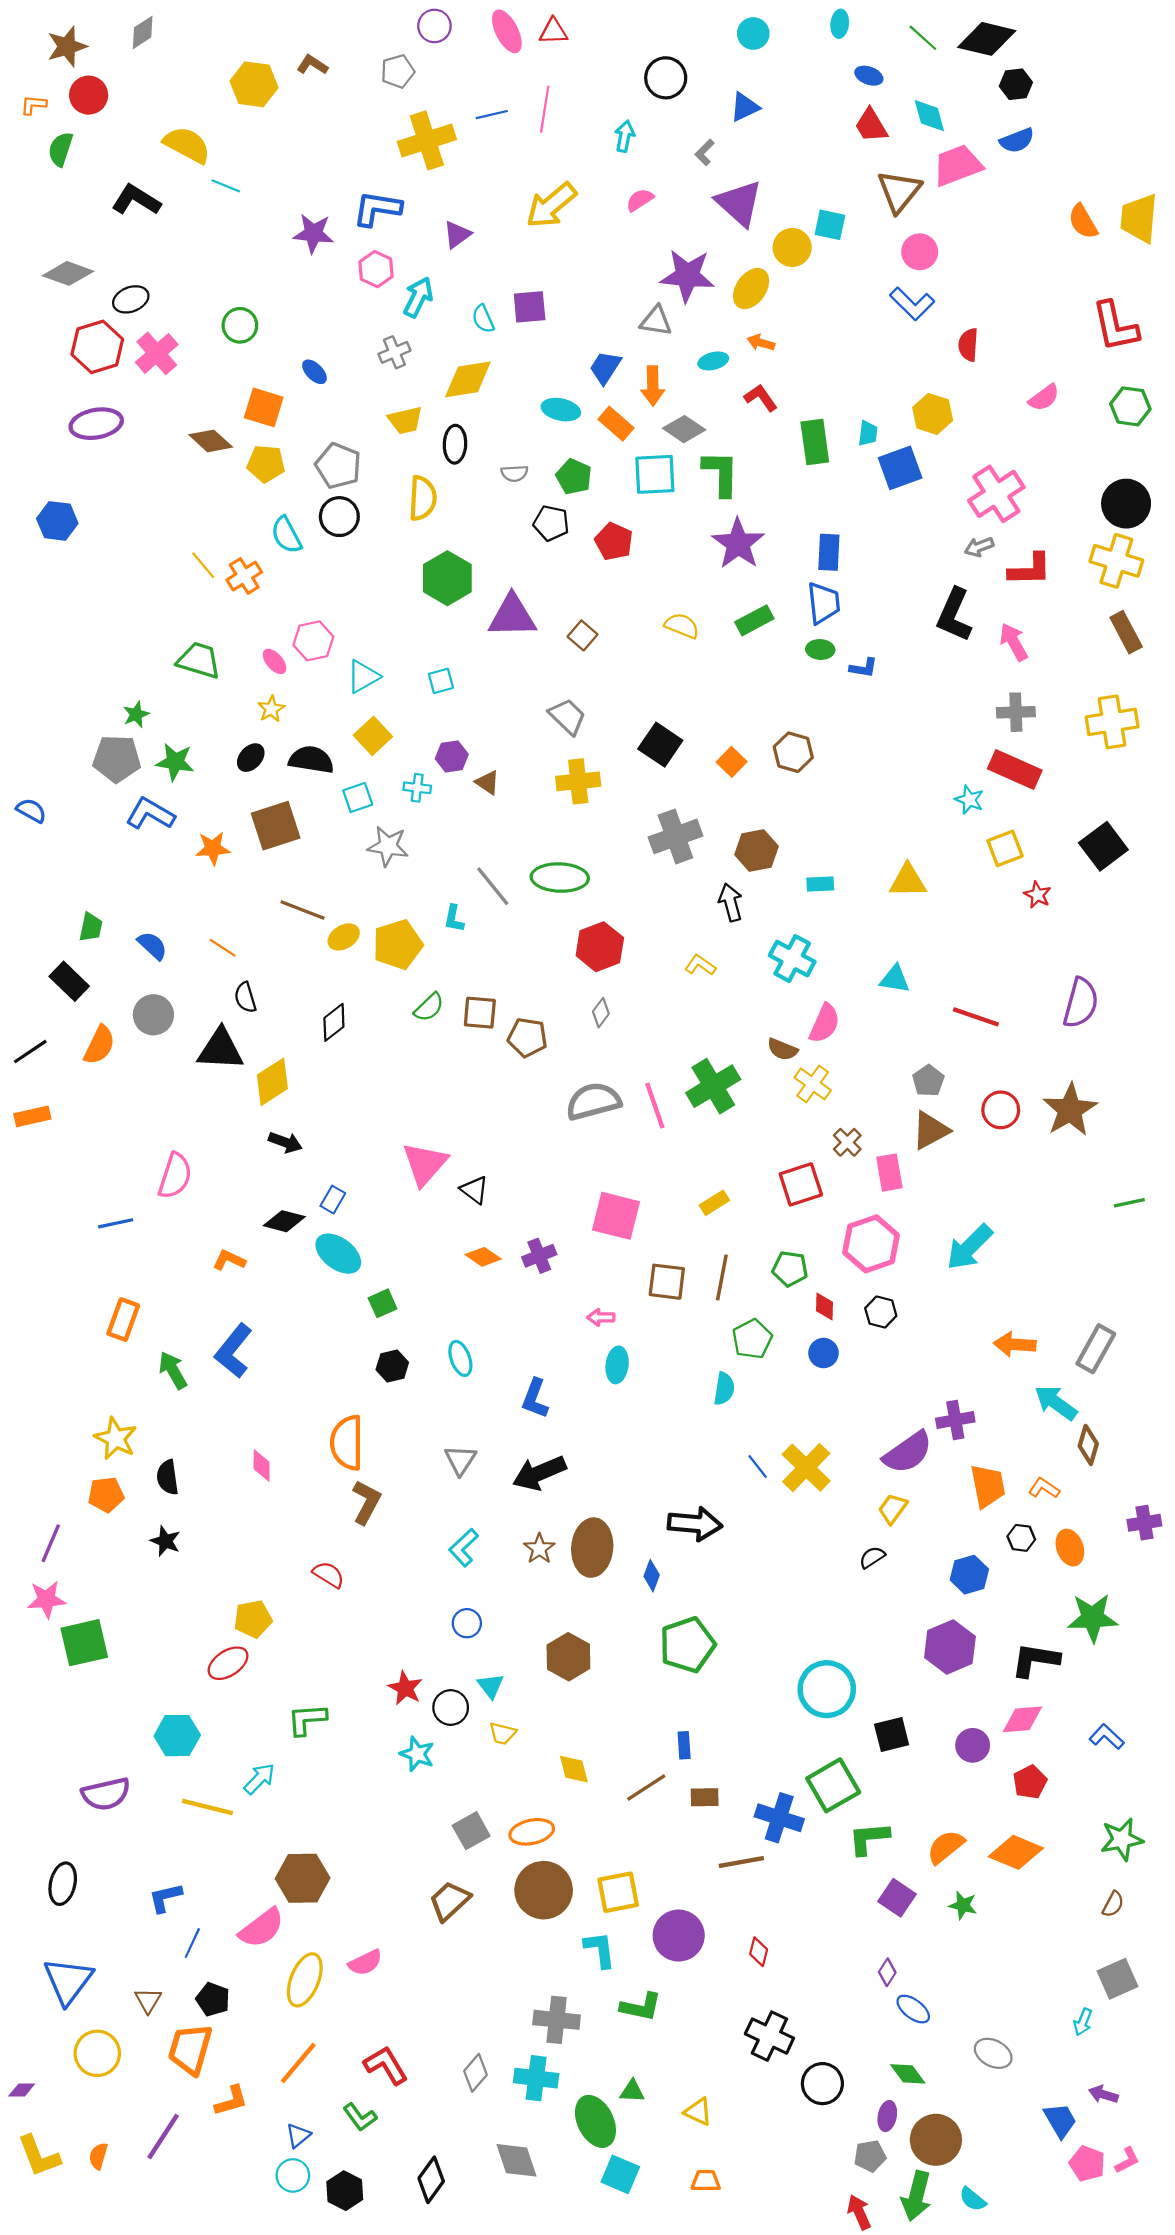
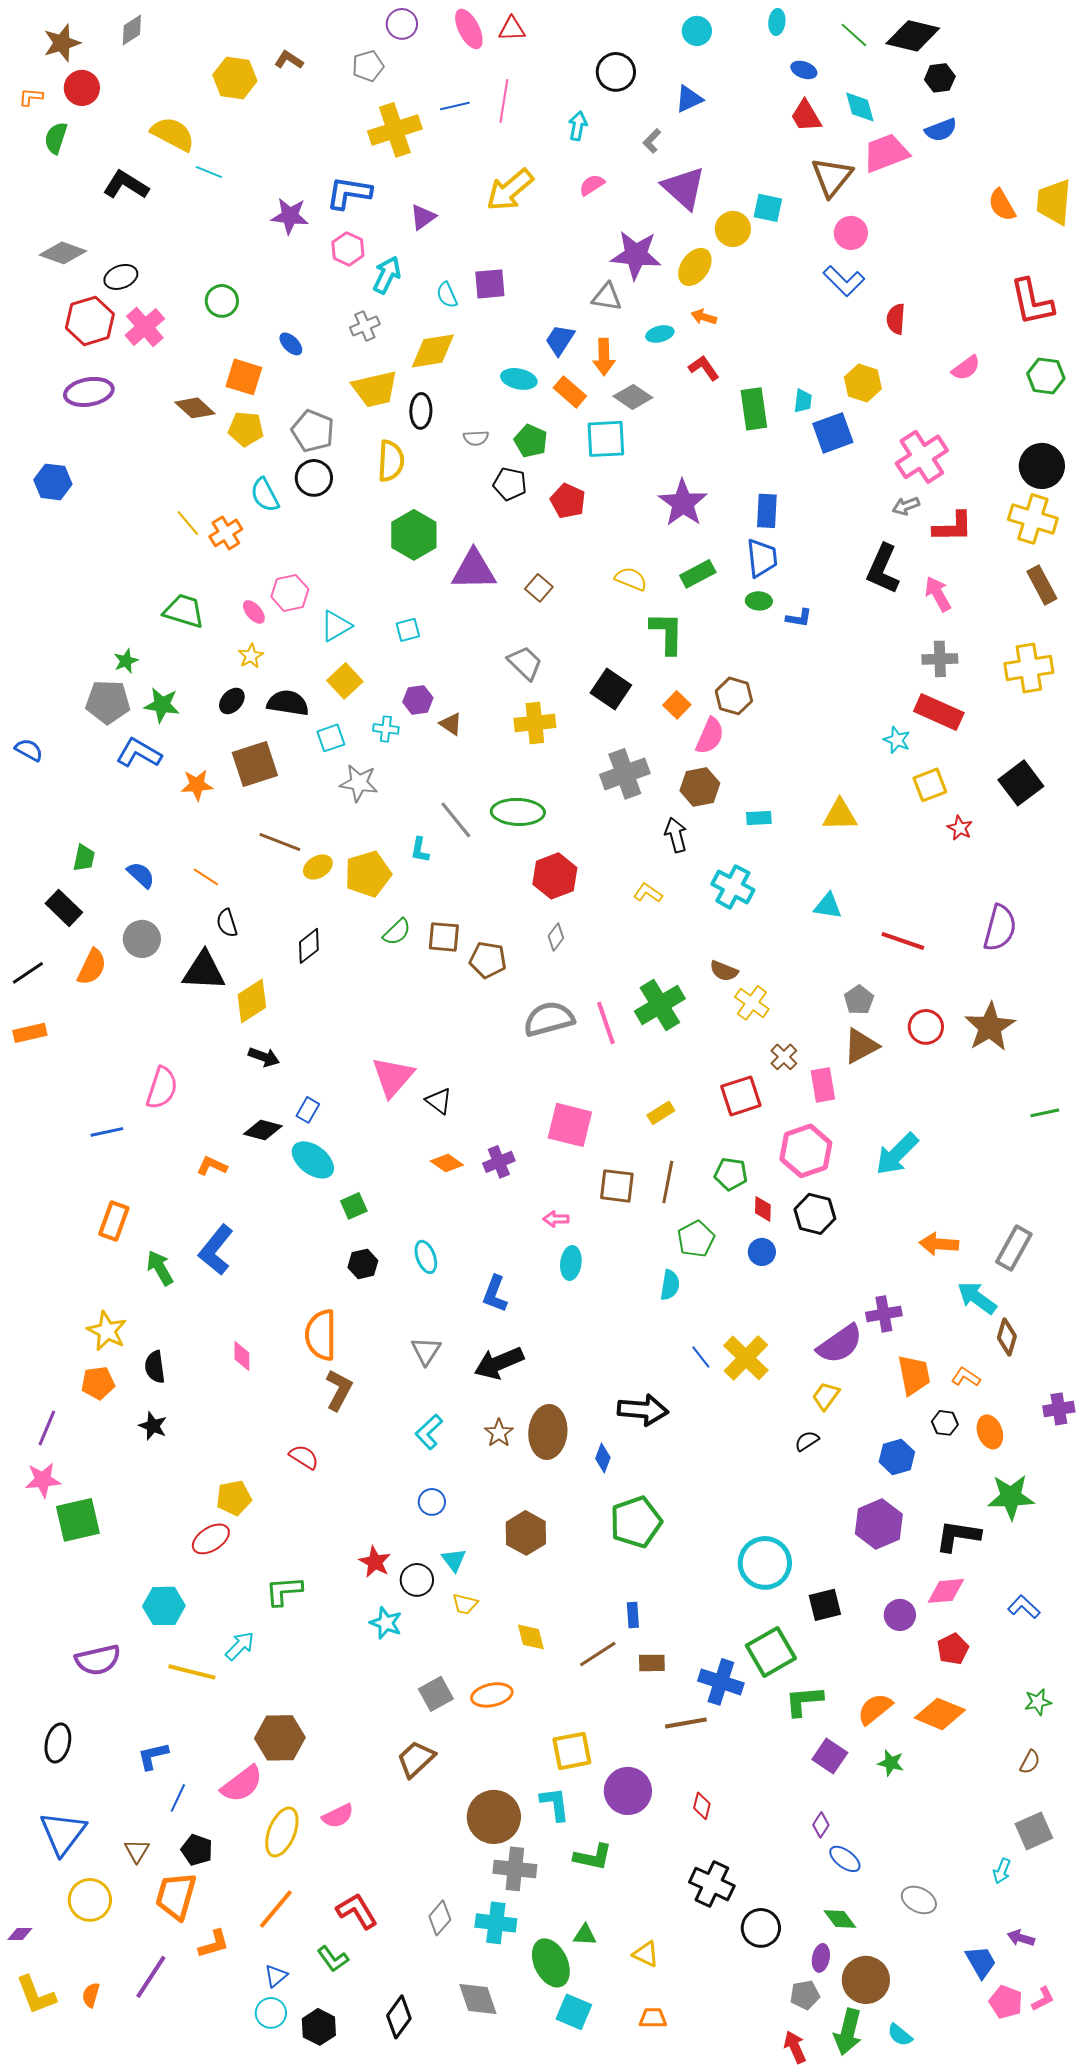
yellow trapezoid: (405, 420) -> (375, 389), size x1.4
green L-shape: (721, 473) -> (667, 633), moved
pink semicircle: (825, 1023) -> (710, 736), moved
black hexagon: (881, 1312) -> (815, 1214), size x1.4
green star: (1122, 1839) -> (1038, 1702), size x0.7
brown circle: (544, 1890) -> (494, 1817), moved

